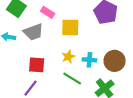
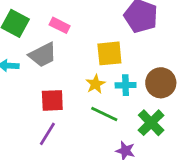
yellow square: (70, 28) -> (109, 53), moved

